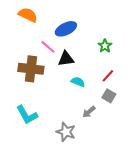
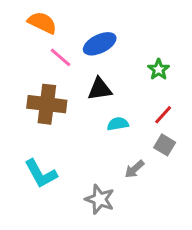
pink line: (48, 47) -> (60, 57), moved
cyan semicircle: (78, 82) -> (118, 124), turned -32

